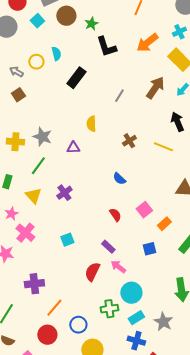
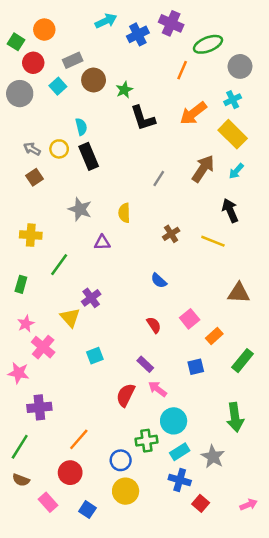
yellow circle: (36, 62) -> (59, 149), moved
black rectangle: (76, 78) -> (89, 156), moved, turned -60
gray star: (42, 137) -> (80, 209), moved
yellow triangle: (33, 196) -> (70, 318), moved
purple cross: (34, 284) -> (39, 407), moved
blue circle: (78, 325) -> (121, 460), moved

